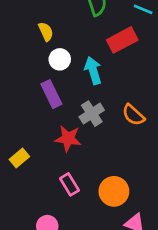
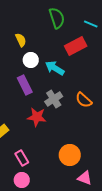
cyan arrow: (93, 70) -> (55, 68), turned -42
pink rectangle: (69, 184) -> (22, 158), moved

